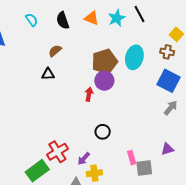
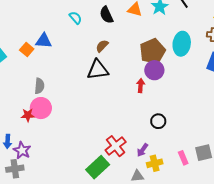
black triangle: (48, 74) -> (98, 70), size x1.6
pink rectangle: (132, 158) -> (183, 158), moved

